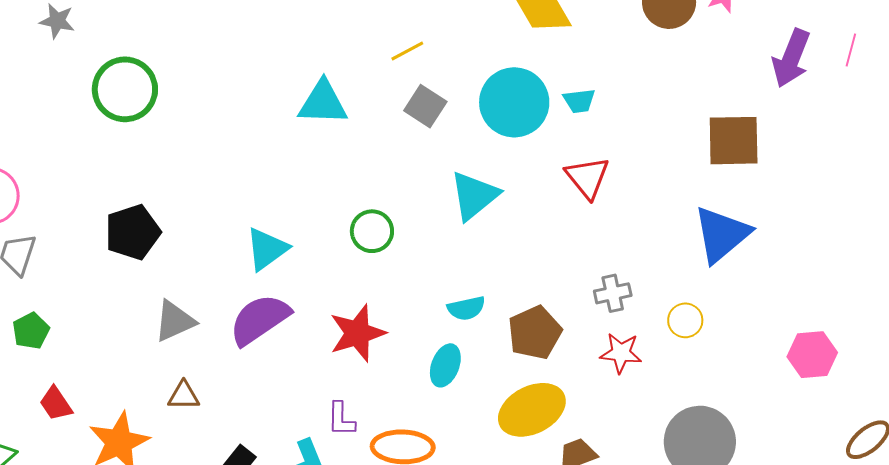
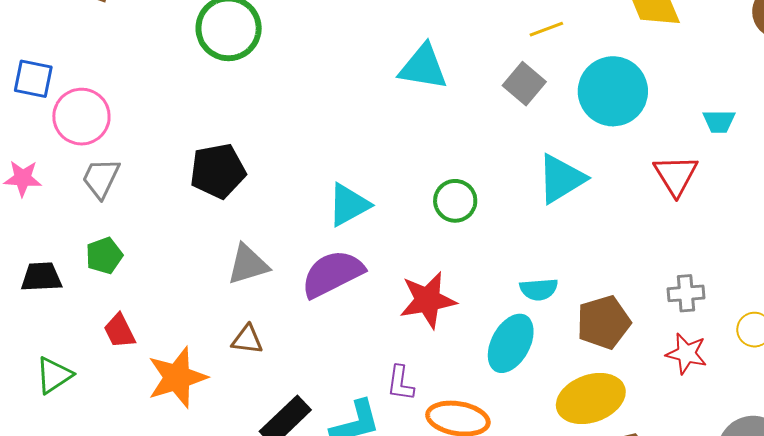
yellow line: (407, 51) -> (546, 29), moved
cyan trapezoid: (579, 101) -> (719, 121), moved
cyan ellipse: (445, 365) -> (511, 343), size x1.4

